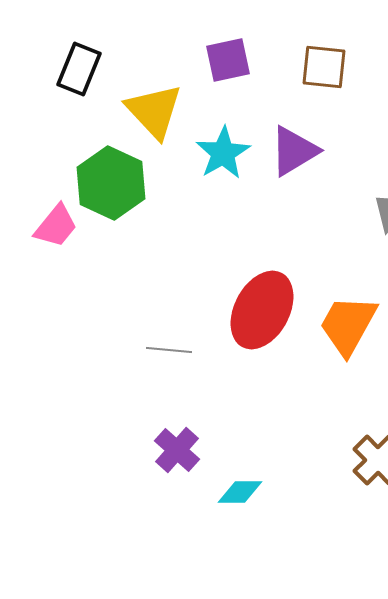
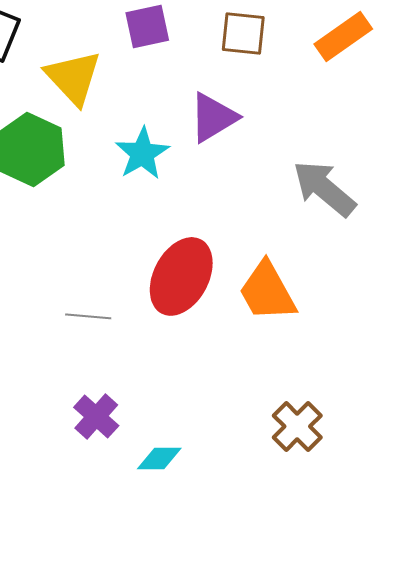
cyan star: (223, 153) -> (142, 153), moved
orange trapezoid: (348, 325) -> (267, 291), turned -58

